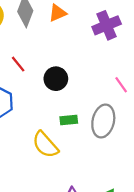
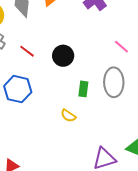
green rectangle: (69, 120) -> (83, 89), turned -63
yellow semicircle: (45, 145) -> (68, 116), size x0.6

